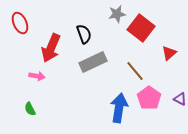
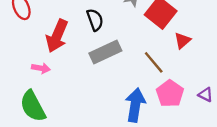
red triangle: (169, 53) -> (183, 41), moved
green semicircle: (30, 109) -> (33, 106), size x2.0

